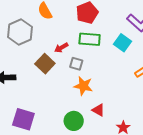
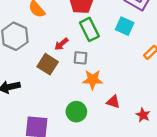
green rectangle: (90, 39) -> (89, 29), turned 70
green circle: (74, 121) -> (76, 112), moved

